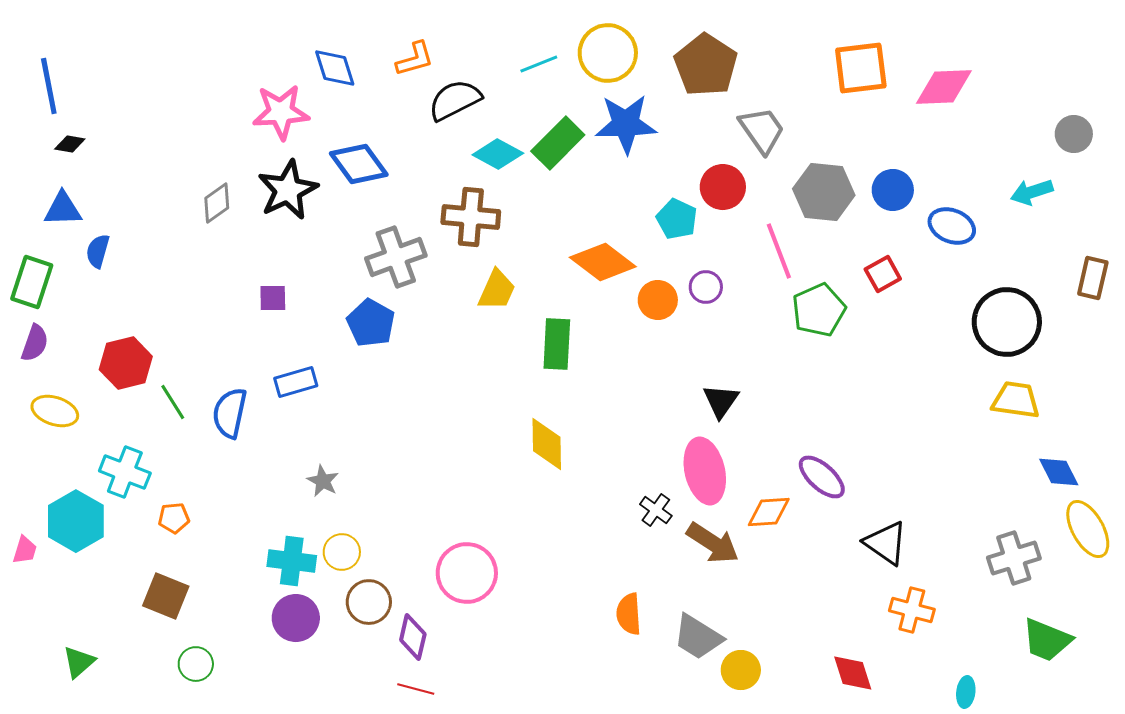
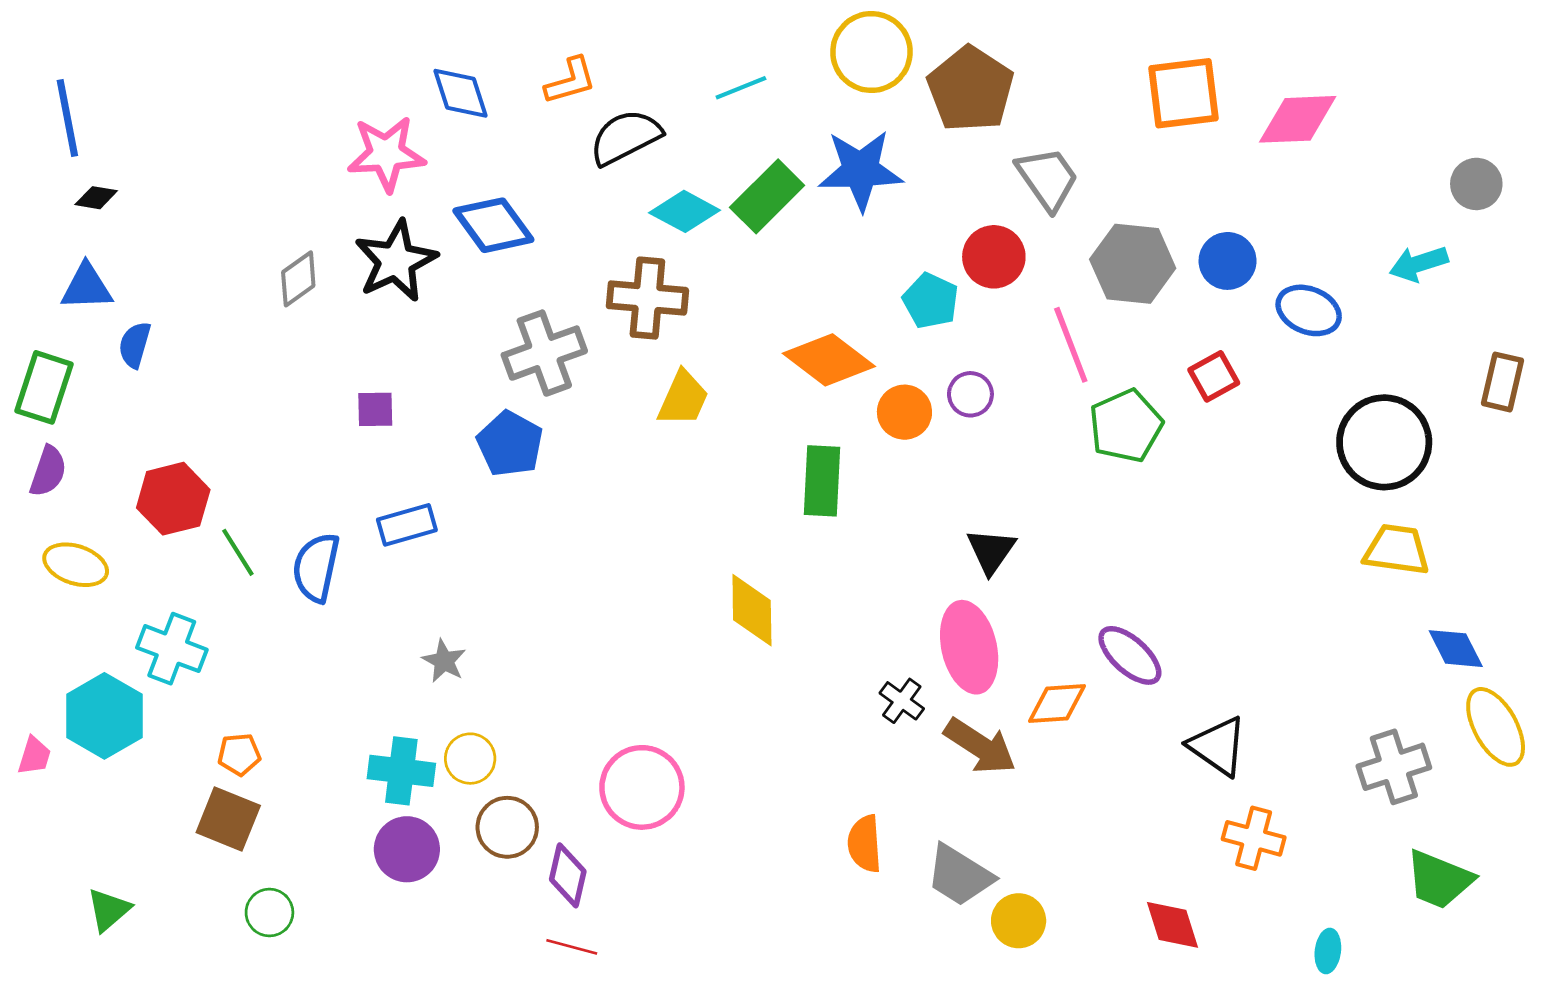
yellow circle: (608, 53) -> (871, 52), moved
green rectangle: (557, 344) -> (822, 481), moved
orange pentagon: (174, 518) -> (239, 754), moved

